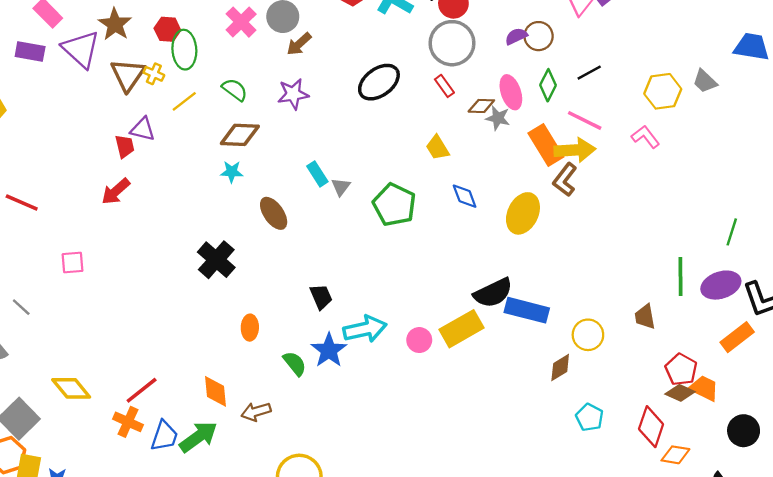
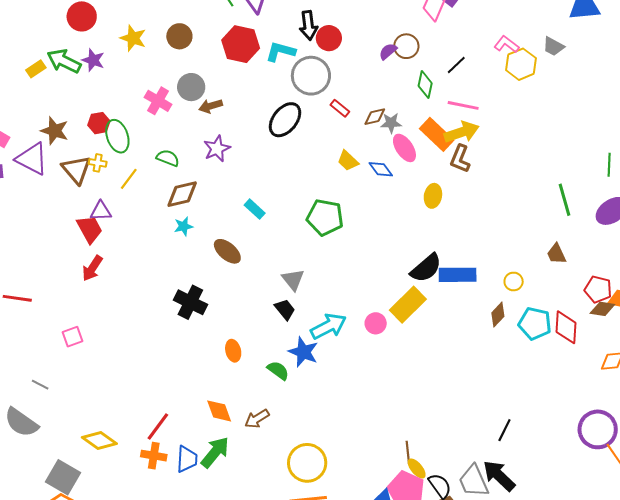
gray circle: (452, 43) -> (311, 76), moved
brown arrow: (299, 44) -> (211, 106), turned 40
pink ellipse: (511, 92) -> (404, 148), moved
pink L-shape: (645, 137) -> (506, 44), moved
red trapezoid: (125, 146) -> (90, 229), size x1.4
gray triangle: (341, 187) -> (293, 280), moved, size x1.4
blue diamond: (465, 196) -> (381, 169), moved
yellow ellipse: (523, 213) -> (433, 196), size x0.7
green line: (681, 277) -> (564, 200), moved
yellow circle: (588, 335) -> (514, 281), size x0.7
cyan pentagon: (590, 417) -> (535, 323), moved, size x1.4
red diamond: (651, 427) -> (566, 327), moved

